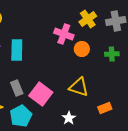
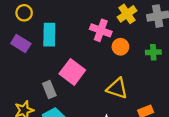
cyan rectangle: (17, 50) -> (49, 35), moved
pink square: (41, 94) -> (72, 72), moved

